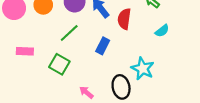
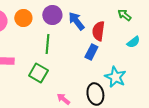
green line: (69, 33) -> (47, 44), turned -42
blue rectangle: (103, 46) -> (91, 52), moved

